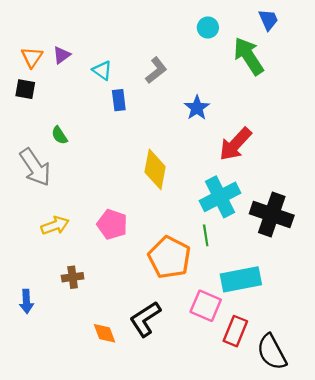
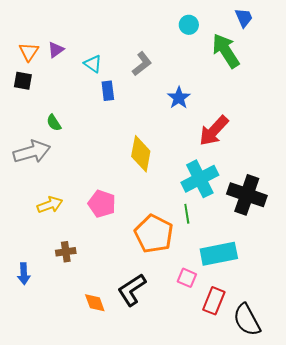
gray arrow: (35, 167) -> (32, 152), turned -72
pink square: (206, 306) -> (187, 278), size x0.7

